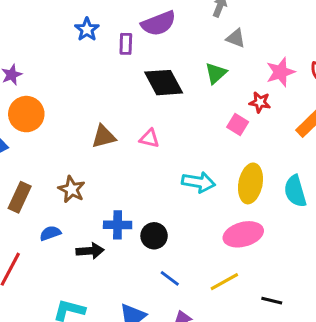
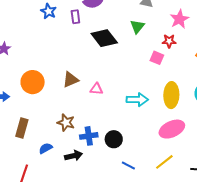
orange circle: (26, 114) -> (33, 82), moved
pink triangle: (149, 138) -> (96, 89), moved
brown star: (72, 189) -> (66, 123), moved

